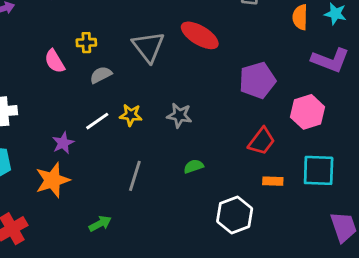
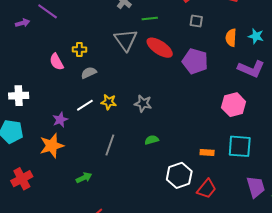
gray triangle: (148, 47) -> (126, 40), moved
purple pentagon: (257, 80) -> (195, 61), moved, turned 30
red trapezoid: (262, 141) -> (207, 189), moved

